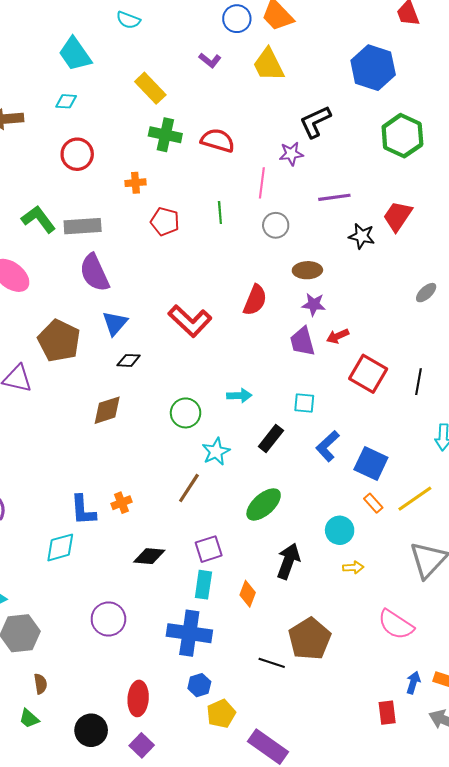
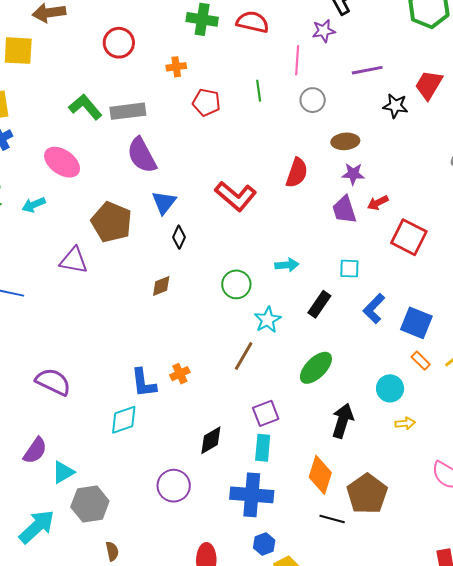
black diamond: (129, 360) -> (179, 237), turned -65
brown diamond: (107, 410) -> (161, 286), size x0.7
black diamond: (149, 556) -> (211, 440), moved, turned -32
orange diamond: (248, 594) -> (320, 475), moved, size x1.5

